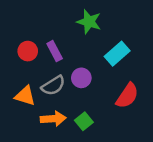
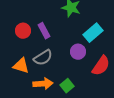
purple circle: (81, 78) -> (78, 52), moved

